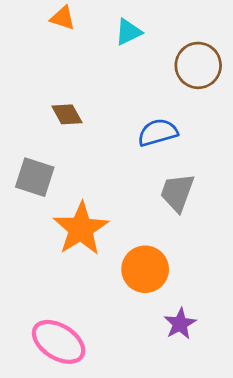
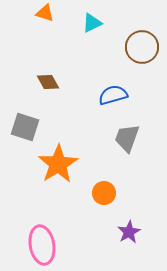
orange circle: (145, 269) -> (104, 193), size x0.7
pink ellipse: (59, 342) -> (42, 245), turned 48

